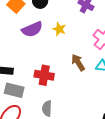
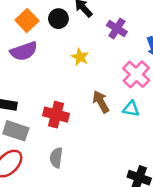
purple semicircle: (32, 29) -> (24, 51), moved

